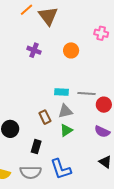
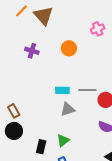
pink cross: (101, 33) -> (98, 29), turned -32
brown rectangle: (45, 117) -> (14, 111), moved
green triangle: (66, 130) -> (63, 140), moved

